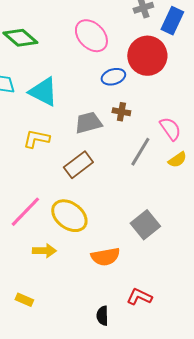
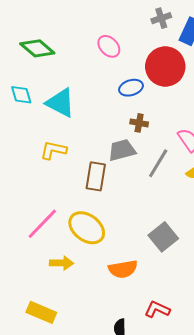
pink ellipse: (91, 36) -> (109, 46), size x0.7
gray trapezoid: (88, 123) -> (122, 150), moved
brown rectangle: (78, 165) -> (96, 176), turned -44
yellow rectangle: (24, 300) -> (41, 312), size x1.6

